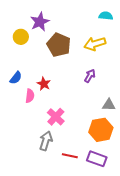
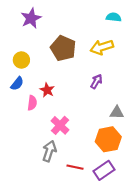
purple star: (40, 22) -> (31, 18), moved
yellow circle: (21, 37) -> (21, 60), moved
purple rectangle: (97, 159) -> (104, 170), turned -54

